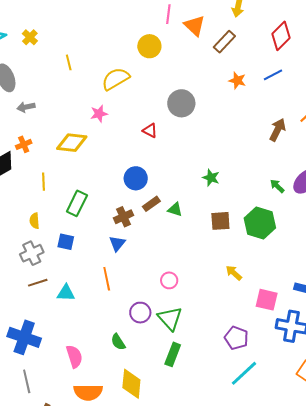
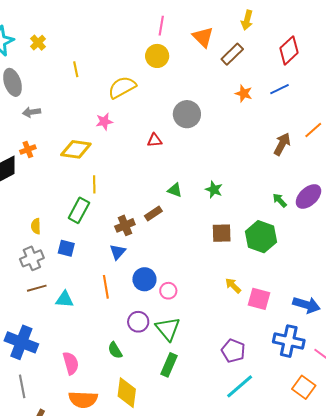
pink line: (168, 14) -> (161, 26), moved
red triangle: (150, 131) -> (155, 140), turned -35
blue circle: (136, 178) -> (144, 279), moved
yellow line: (44, 182) -> (94, 184), moved
green triangle: (175, 209) -> (175, 190), moved
pink square: (267, 300) -> (259, 299), moved

